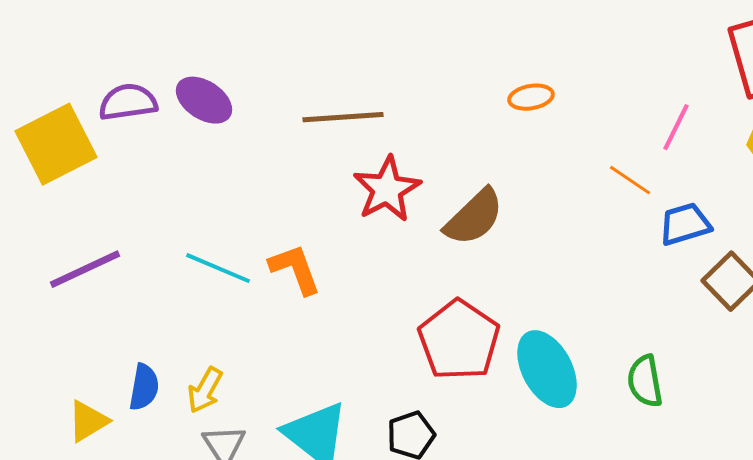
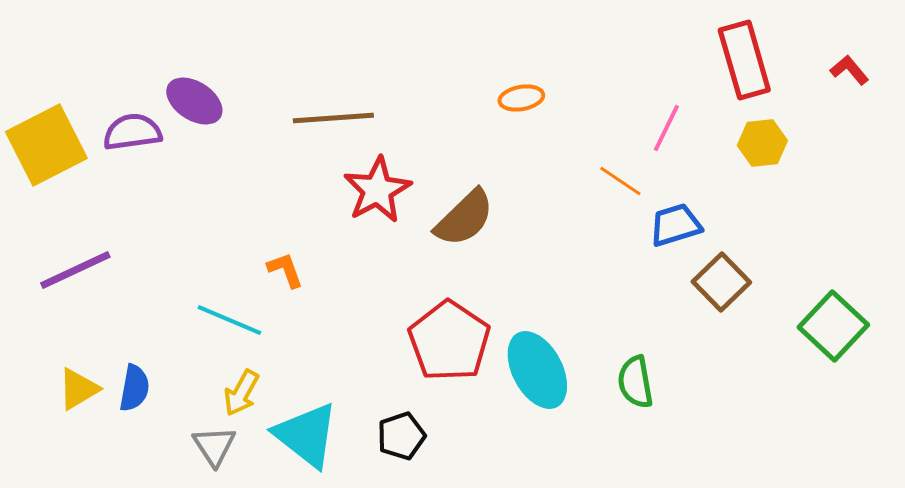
purple semicircle: (128, 102) -> (132, 132), moved
cyan line: (218, 268) -> (229, 320), moved
orange L-shape: (295, 269) -> (285, 270), size x0.7
yellow arrow: (205, 390) -> (241, 393), moved
yellow triangle: (88, 421) -> (78, 389), moved

